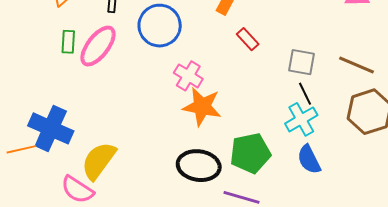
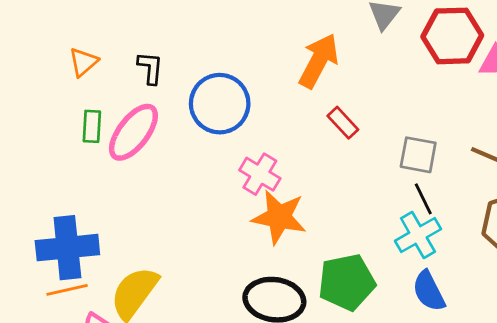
blue cross: (51, 128) -> (67, 248), turned -30
orange line: (21, 149) -> (67, 290), moved

